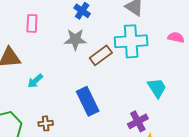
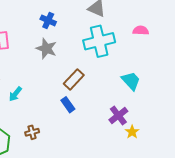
gray star: (75, 40) -> (46, 49), turned 30
brown rectangle: (101, 55) -> (74, 79), moved
blue rectangle: (88, 101) -> (68, 105), size x0.6

